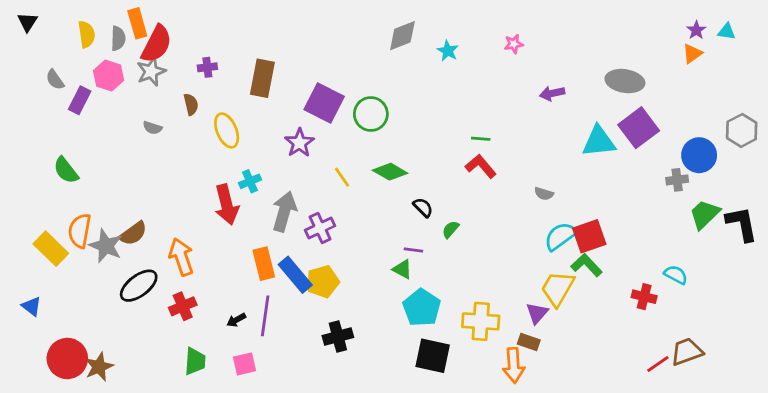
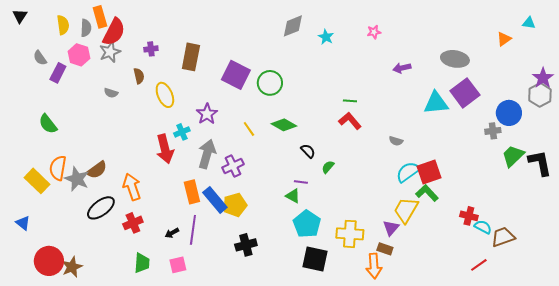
purple star: (696, 30) -> (543, 78), moved, size x1.5
purple star: (299, 143) -> (207, 114), moved
cyan semicircle: (676, 275) -> (483, 227), moved
brown trapezoid: (687, 352) -> (503, 237), moved

